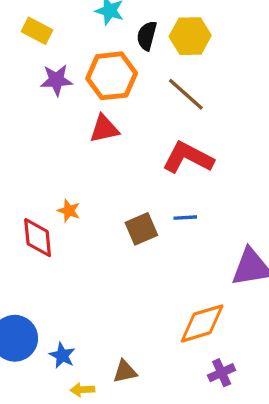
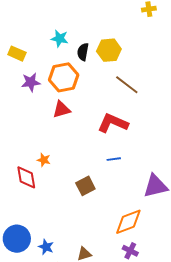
brown line: (186, 94) -> (127, 85), moved
brown square: (141, 229) -> (85, 186), moved
purple cross: (222, 373) -> (130, 251), moved, turned -35

